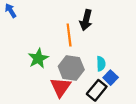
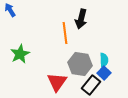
green star: (38, 58) -> (20, 54), moved
cyan semicircle: (101, 64) -> (104, 60), moved
gray hexagon: (71, 68) -> (80, 64), moved

